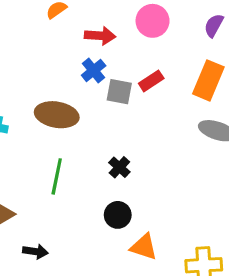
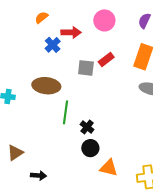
blue cross: (94, 71) -> (53, 45), moved
black cross: (119, 167) -> (87, 127), moved
green line: (57, 176) -> (66, 112), moved

